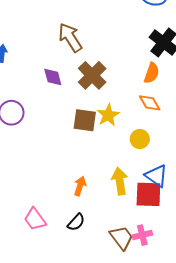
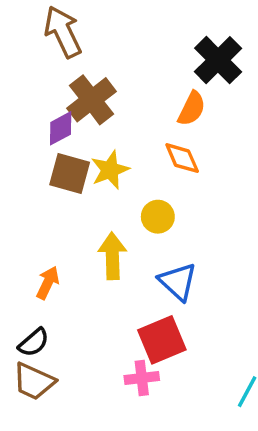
purple diamond: (53, 77) -> (61, 128), moved, turned 70
yellow arrow: (120, 181) -> (112, 256), moved
red square: (148, 194) -> (162, 340), moved, turned -32
brown trapezoid: (121, 238) -> (34, 381), moved, turned 144

